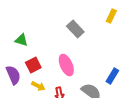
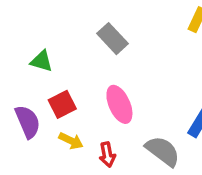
gray rectangle: (75, 29) -> (112, 39), moved

